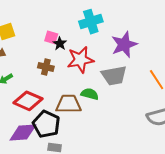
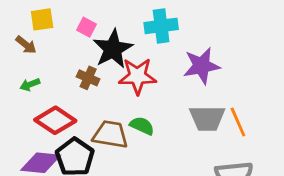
pink square: (51, 37) -> (86, 27), moved
black star: (60, 44) -> (113, 49), size x2.0
gray trapezoid: (114, 76) -> (207, 118), moved

